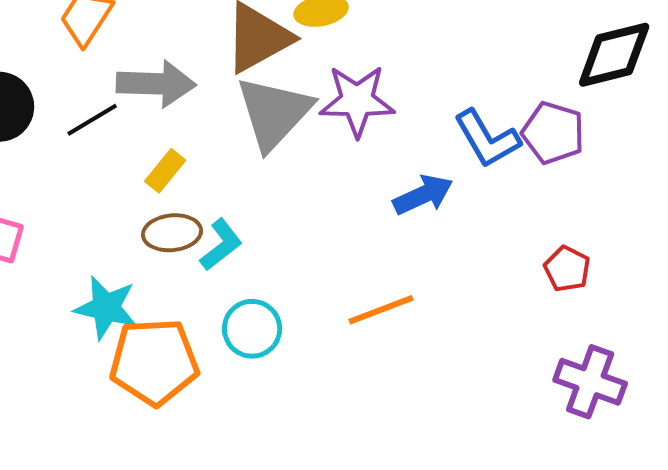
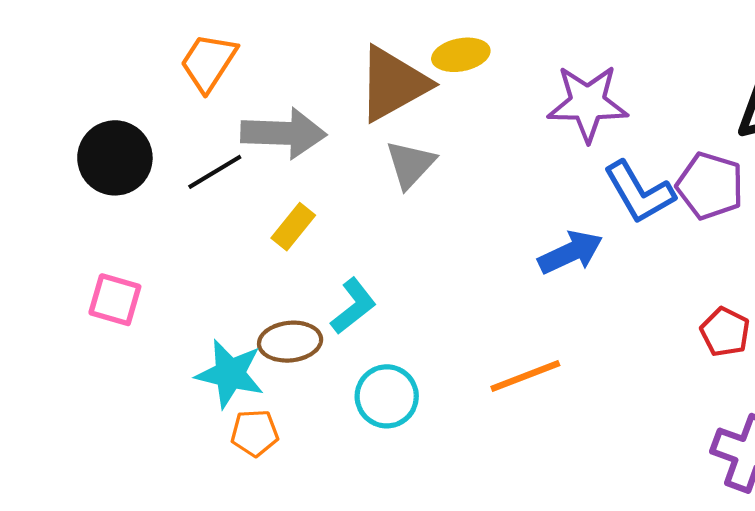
purple star: (357, 101) -> (588, 103), moved
gray triangle: (274, 113) -> (410, 164), size x0.6
brown ellipse: (172, 233) -> (290, 342), moved
orange pentagon: (154, 362) -> (255, 433), moved, size x0.5

